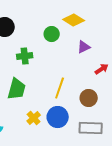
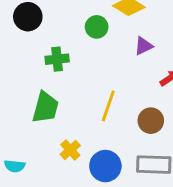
blue circle: (58, 117) -> (105, 166), moved

